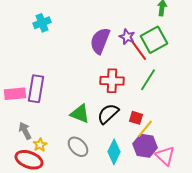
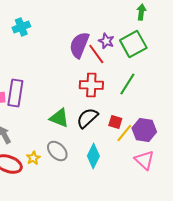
red line: (139, 51) -> (96, 54), moved
yellow star: (40, 145) -> (33, 158), moved
purple hexagon: (145, 146) -> (144, 130), moved

